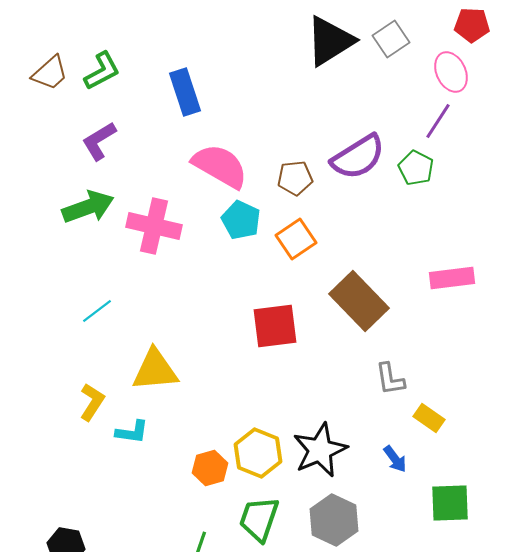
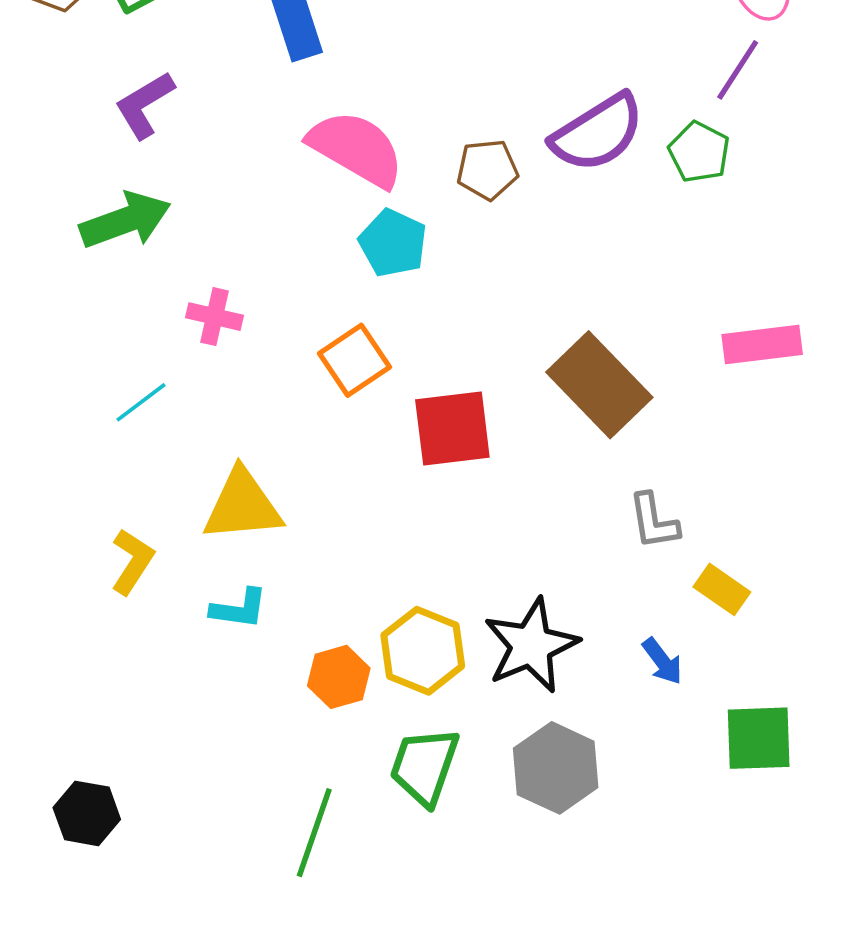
pink cross: (154, 226) -> (215, 317), moved, size x0.6
orange square: (296, 239) -> (354, 360), moved
cyan L-shape: (132, 432) -> (239, 609), moved

